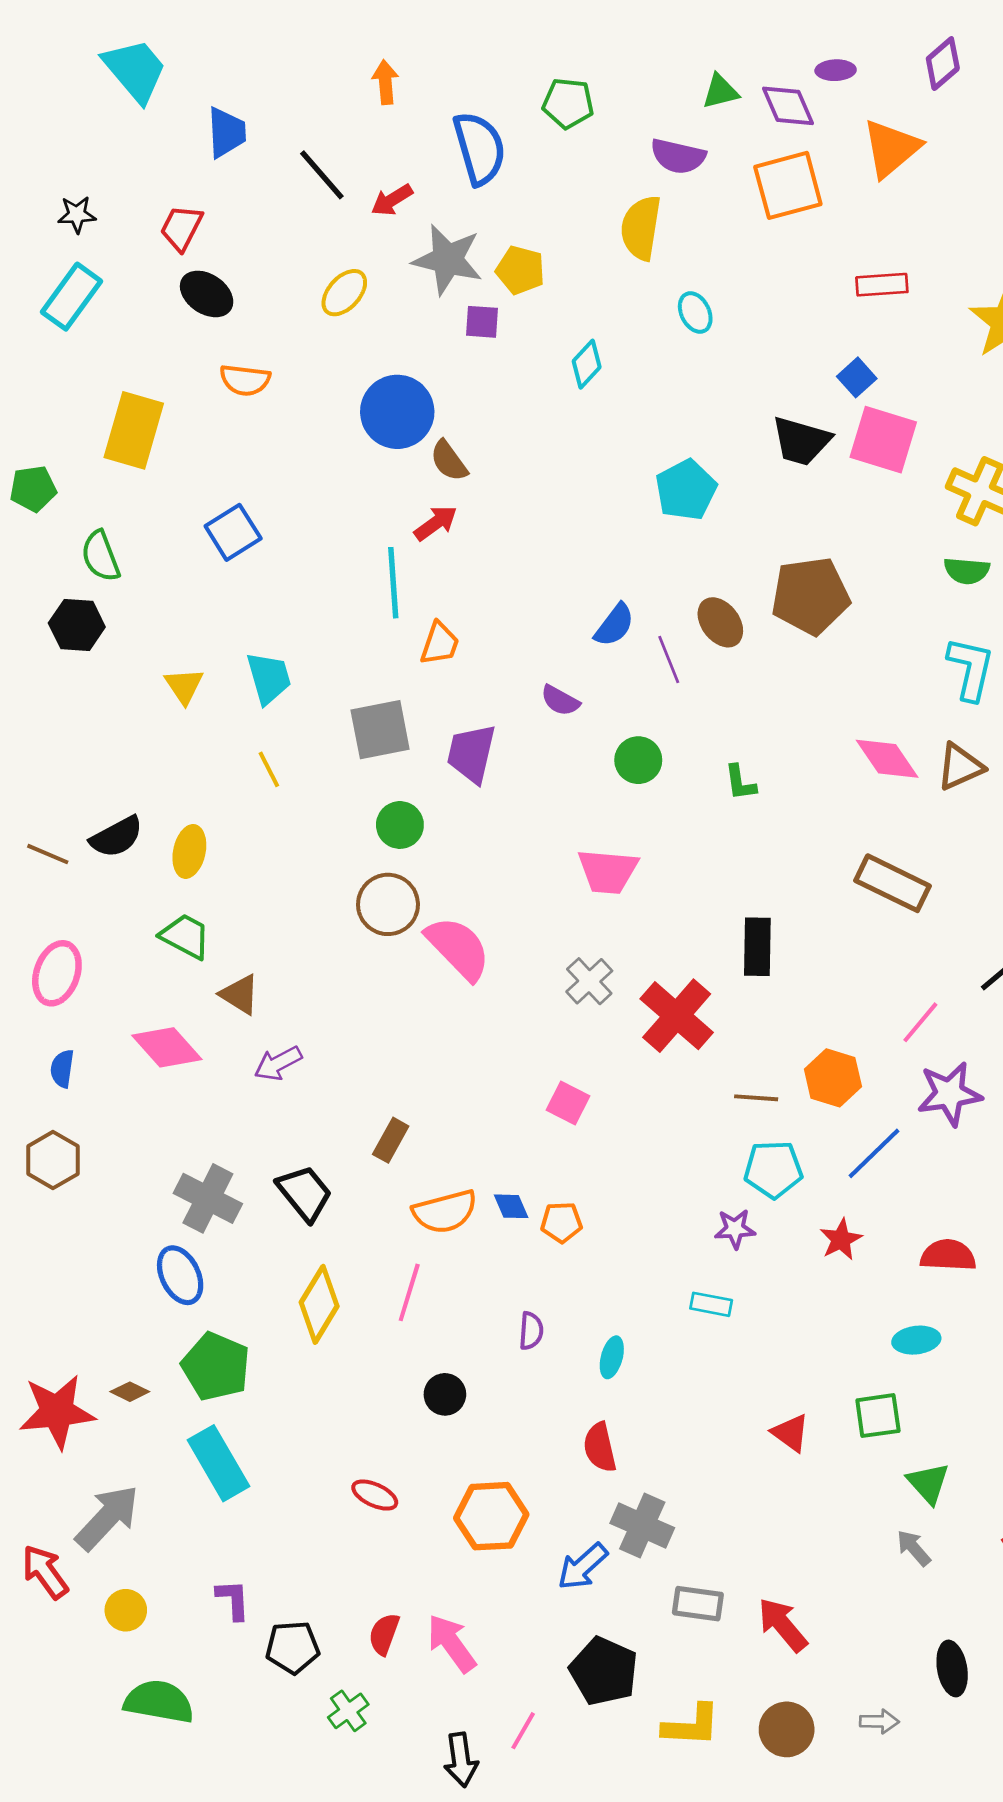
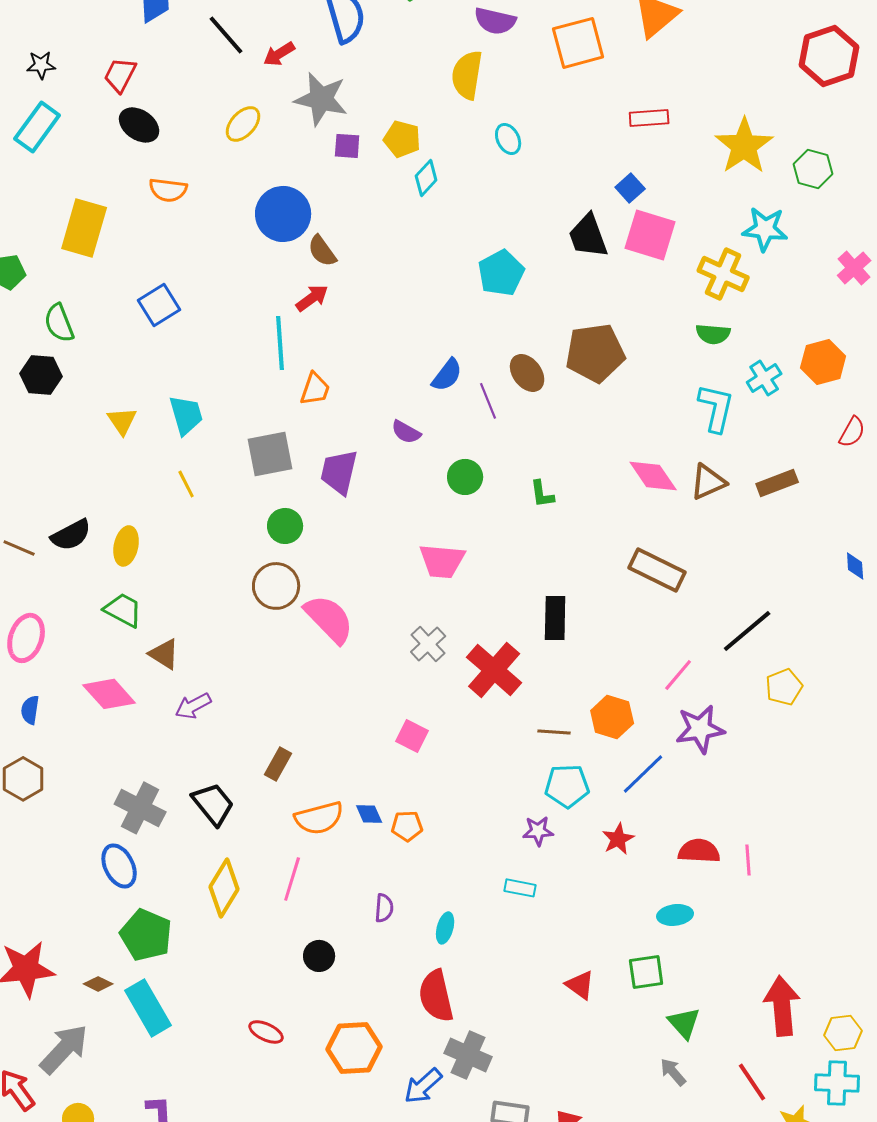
yellow pentagon: (520, 270) -> (402, 139), moved
black trapezoid: (801, 441) -> (588, 236), turned 54
brown diamond: (130, 1392) -> (98, 984), moved
red semicircle: (600, 1447) -> (436, 996), size x1.4

